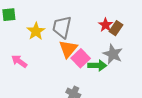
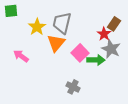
red star: (106, 25) -> (104, 34), moved
orange triangle: (68, 49) -> (56, 43), moved

